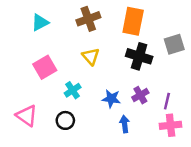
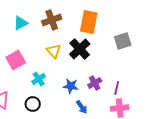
cyan triangle: (40, 22) -> (21, 23), moved
black cross: (139, 56) -> (80, 49), moved, turned 30
blue arrow: (125, 124) -> (82, 107), turned 152

